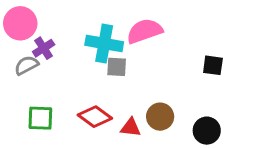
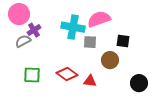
black square: (213, 65) -> (123, 41), moved
gray square: (117, 67) -> (90, 42), moved
brown circle: (160, 117) -> (110, 60), moved

